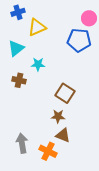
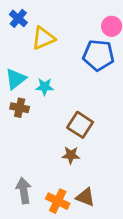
blue cross: (18, 12) -> (18, 18), turned -32
cyan triangle: (16, 48) -> (16, 79), moved
brown triangle: (63, 135) -> (85, 197), moved

